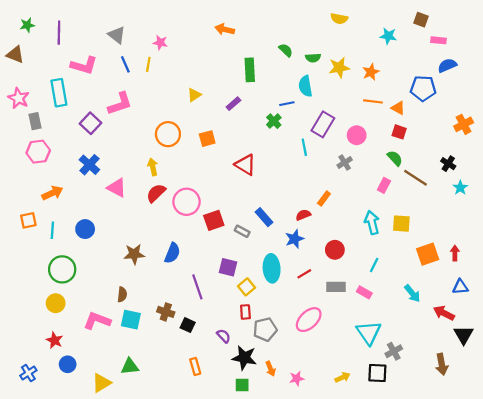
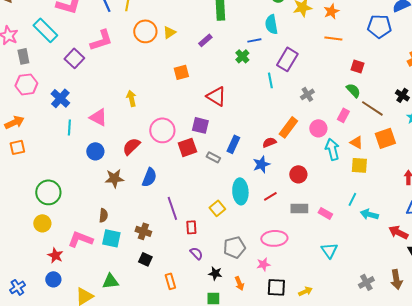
cyan rectangle: (59, 93) -> (45, 30), turned -35
orange triangle: (398, 108) -> (356, 142), moved
orange circle: (168, 134) -> (145, 31), moved
pink circle: (357, 135) -> (318, 128), moved
blue cross: (89, 165) -> (60, 98), moved
orange arrow: (52, 193) -> (14, 122), moved
red semicircle: (156, 193) -> (131, 146), moved
orange rectangle: (324, 199) -> (288, 127), size x1.5
blue rectangle: (264, 217) -> (233, 144), turned 66
yellow square: (401, 224) -> (359, 165), moved
blue circle: (85, 229) -> (95, 151), moved
cyan line: (52, 230) -> (69, 127), moved
orange square: (428, 254) -> (385, 138), moved
cyan line: (374, 265) -> (352, 199), moved
purple square: (228, 267) -> (200, 125), moved
cyan arrow: (412, 293) -> (369, 214), turned 144
red rectangle: (245, 312) -> (191, 227), moved
pink ellipse: (309, 320) -> (274, 238), turned 40
black square: (188, 325) -> (145, 259), moved
cyan triangle: (369, 333) -> (329, 250), size x0.7
red star: (55, 340) -> (55, 255), moved
gray cross: (394, 351) -> (366, 282), moved
black star: (244, 358) -> (215, 273), size x0.6
black square: (377, 373) -> (276, 287), moved
pink star: (297, 378) -> (263, 264), moved

